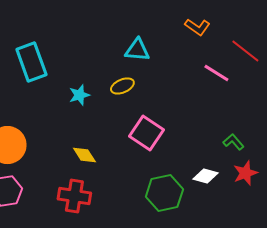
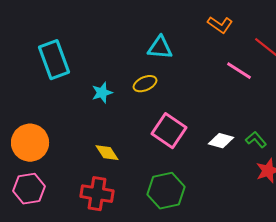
white diamond: (205, 176) -> (221, 141), moved
green hexagon: (164, 193) -> (166, 191), moved

